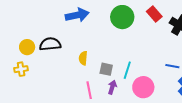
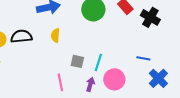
yellow semicircle: (83, 58) -> (55, 35), moved
purple arrow: (112, 87) -> (90, 84), moved

